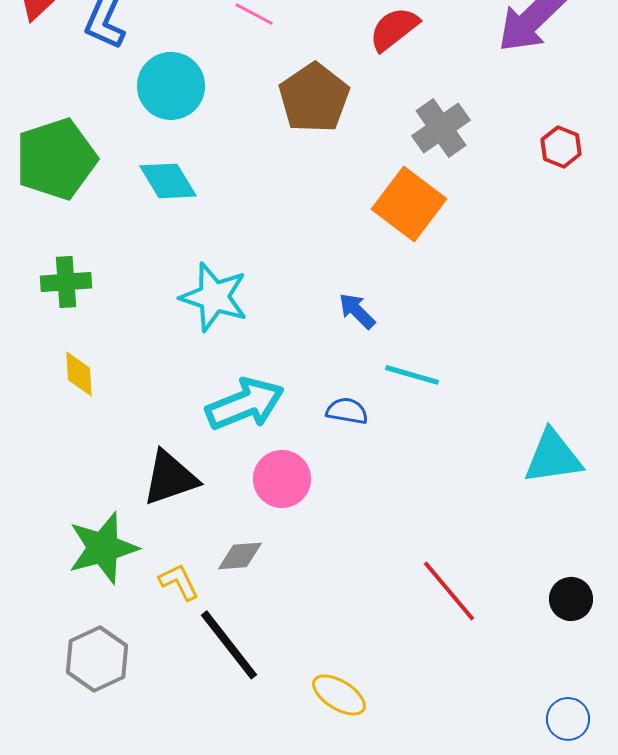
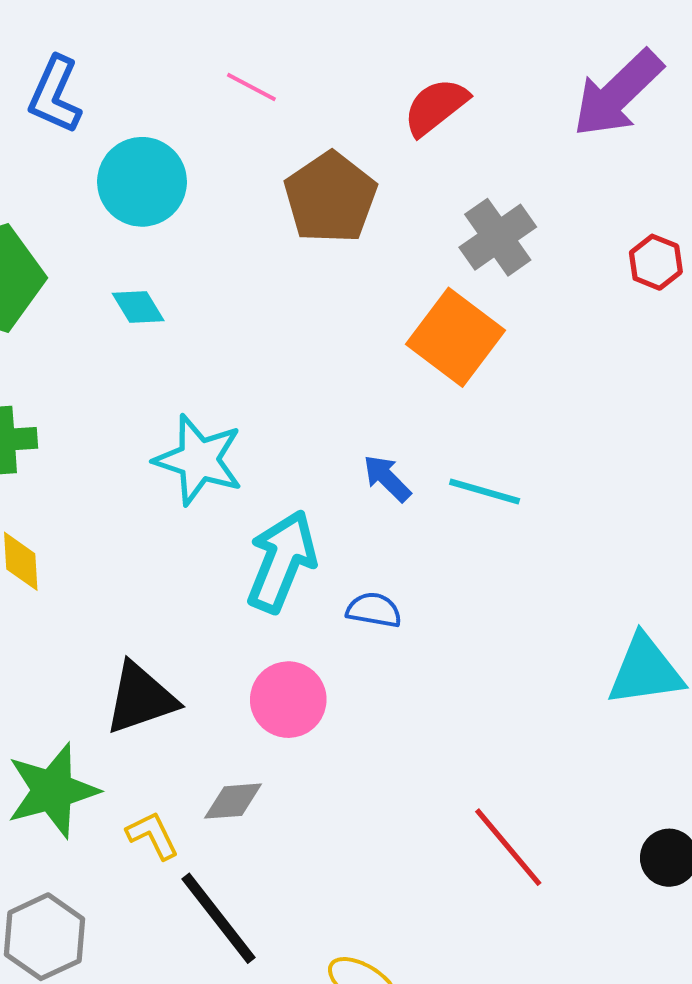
cyan diamond: (168, 181) -> (138, 307), size x0.7
cyan line: (412, 375) -> (485, 491), moved
cyan arrow: (245, 404) -> (282, 561), moved, turned -46

